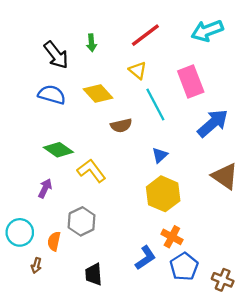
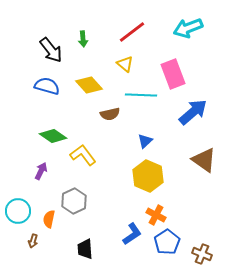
cyan line: (155, 105) -> (141, 95), turned -60

